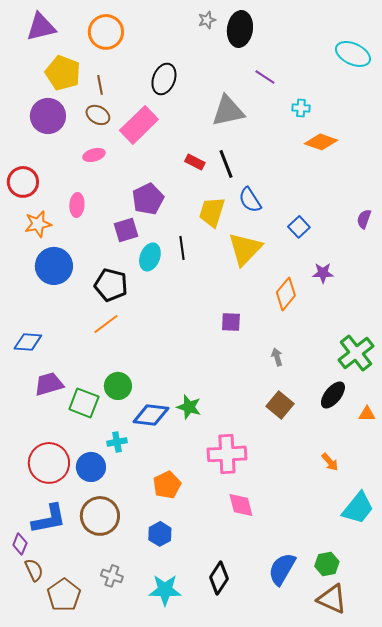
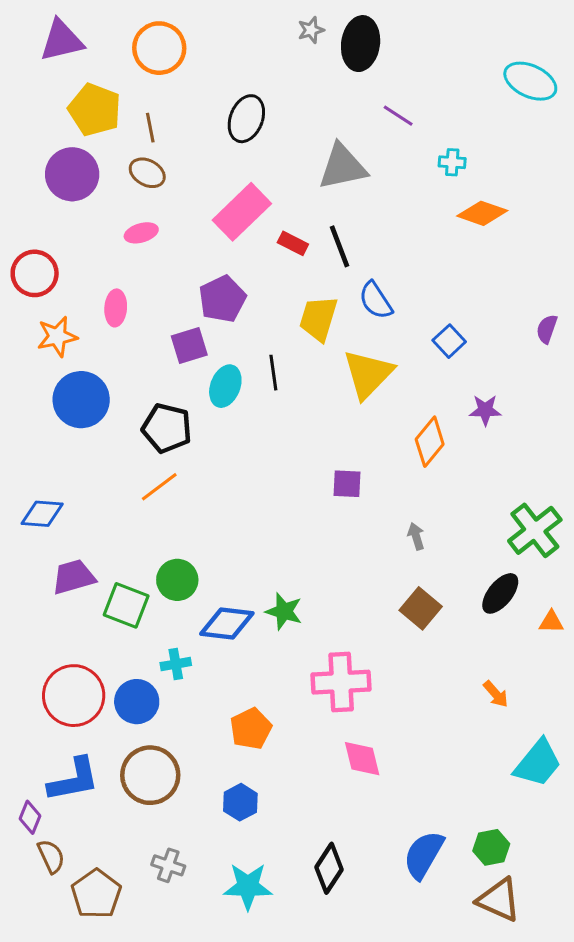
pink rectangle: (139, 125) -> (242, 212), moved

